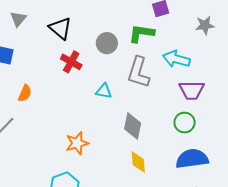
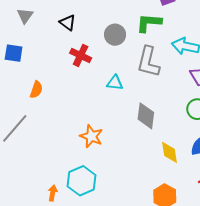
black triangle: (60, 28) -> (68, 23), size x0.7
orange star: (77, 143) -> (91, 136), turned -30
yellow diamond: (138, 162) -> (170, 152), moved

